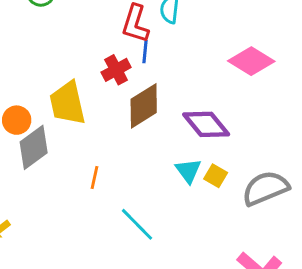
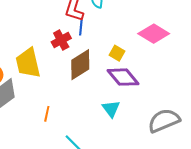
yellow square: (216, 176) -> (117, 53), moved

